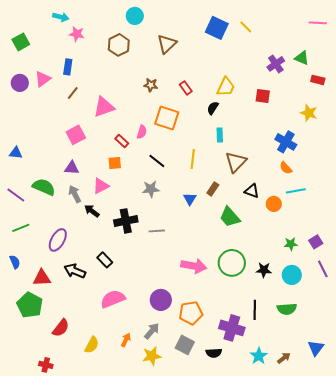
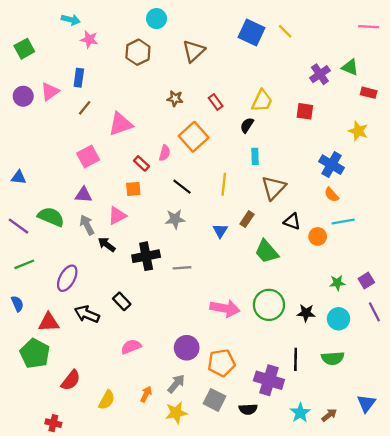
orange square: (167, 118) -> (194, 137), turned 30
pink semicircle: (113, 299) -> (131, 347), size x0.7

